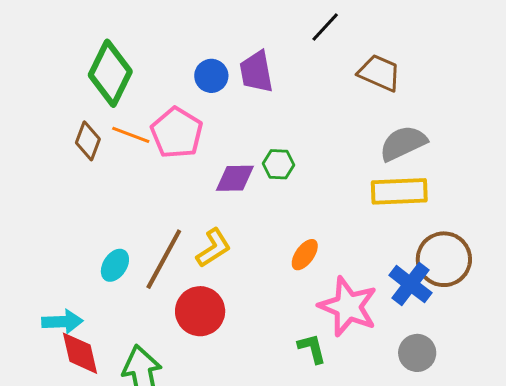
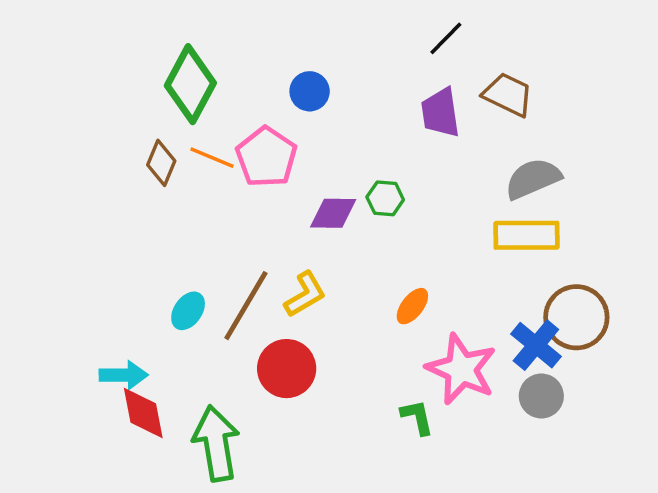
purple trapezoid: (256, 72) -> (440, 113), moved
gray circle: (417, 353) -> (541, 396), moved

